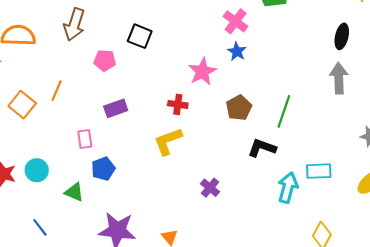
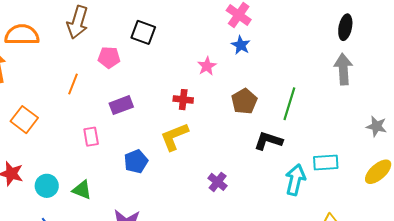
pink star: (202, 72) -> (207, 66), size x0.7
orange line: (57, 91) -> (73, 84), moved
orange square: (22, 105) -> (24, 120), moved
blue pentagon: (103, 169) -> (136, 161), moved
cyan circle: (37, 170) -> (47, 186), moved

